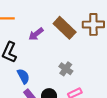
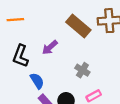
purple arrow: (36, 34) -> (50, 47), moved

